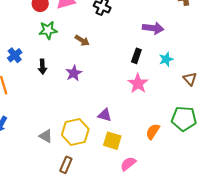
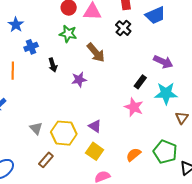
brown arrow: (82, 40) -> (96, 53), size x1.5
cyan star: (166, 59) -> (166, 93), size x1.6
black arrow: (42, 67) -> (53, 65), turned -32
pink star: (138, 83) -> (134, 107), turned -30

